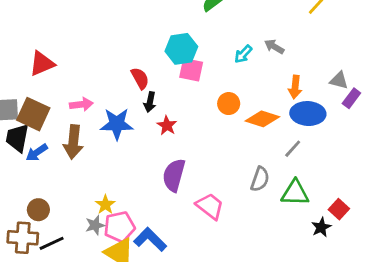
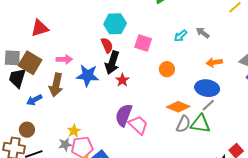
cyan hexagon: (181, 49) -> (115, 24), moved
orange arrow: (295, 87) -> (214, 62), turned 70
black arrow: (150, 102) -> (112, 63), size x1.6
blue ellipse: (308, 114) -> (207, 88), moved
orange diamond: (262, 119) -> (178, 107), moved
blue arrow: (37, 153) -> (34, 100), moved
green triangle: (295, 193) -> (200, 124), moved
pink trapezoid: (210, 206) -> (138, 125), moved

